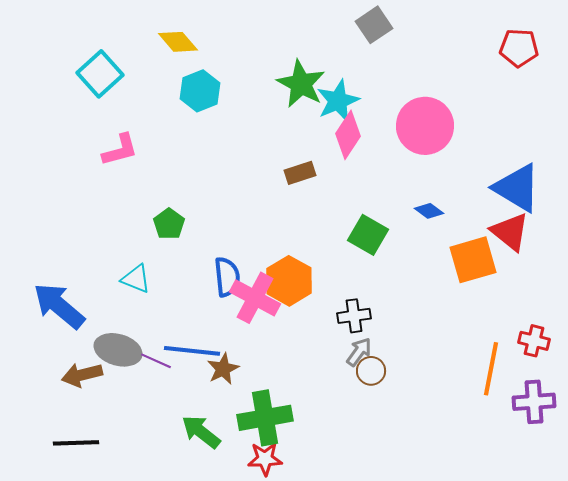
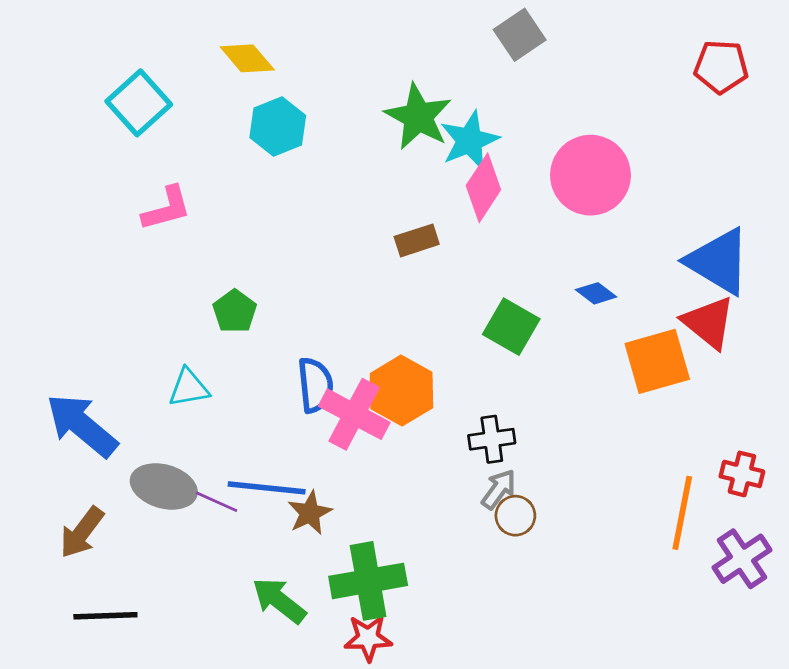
cyan triangle: (136, 279) -> (189, 388), turned -32
brown arrow: (82, 375) -> (82, 532), moved, turned -39
purple cross: (534, 402) -> (742, 559), turned -30

